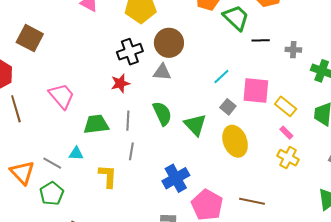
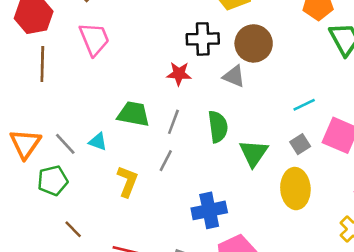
pink trapezoid: (62, 96) -> (94, 39), moved

